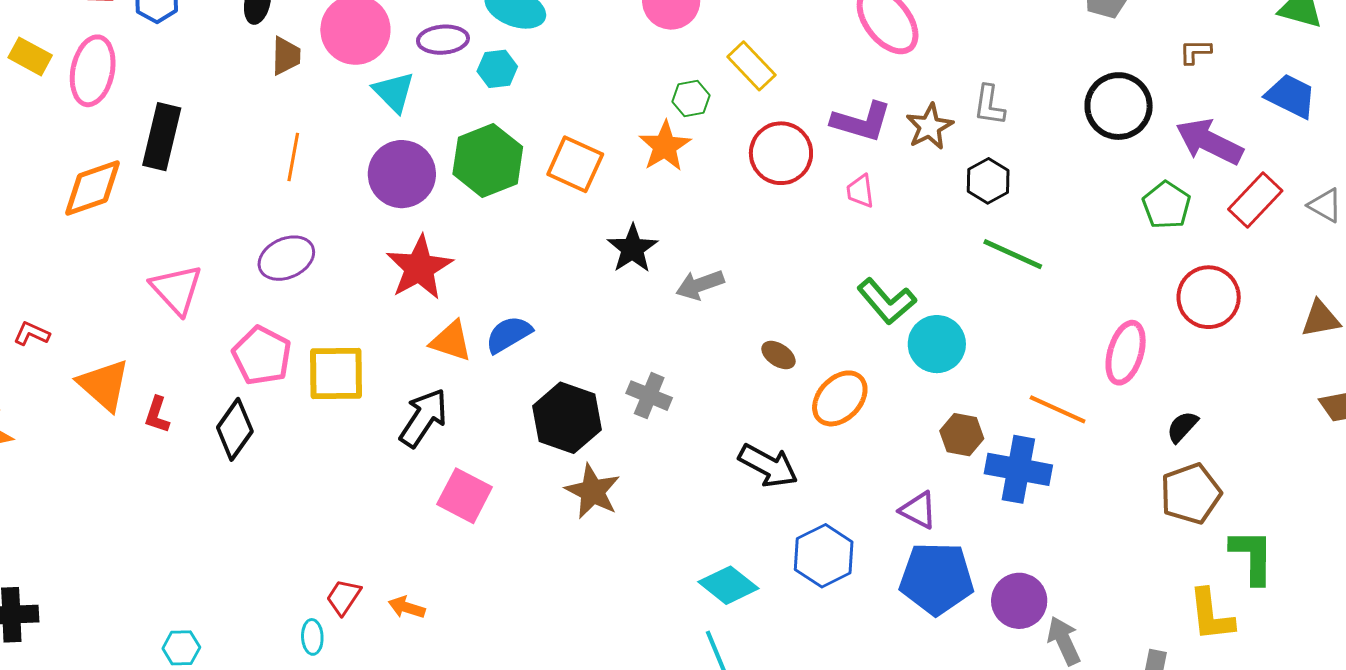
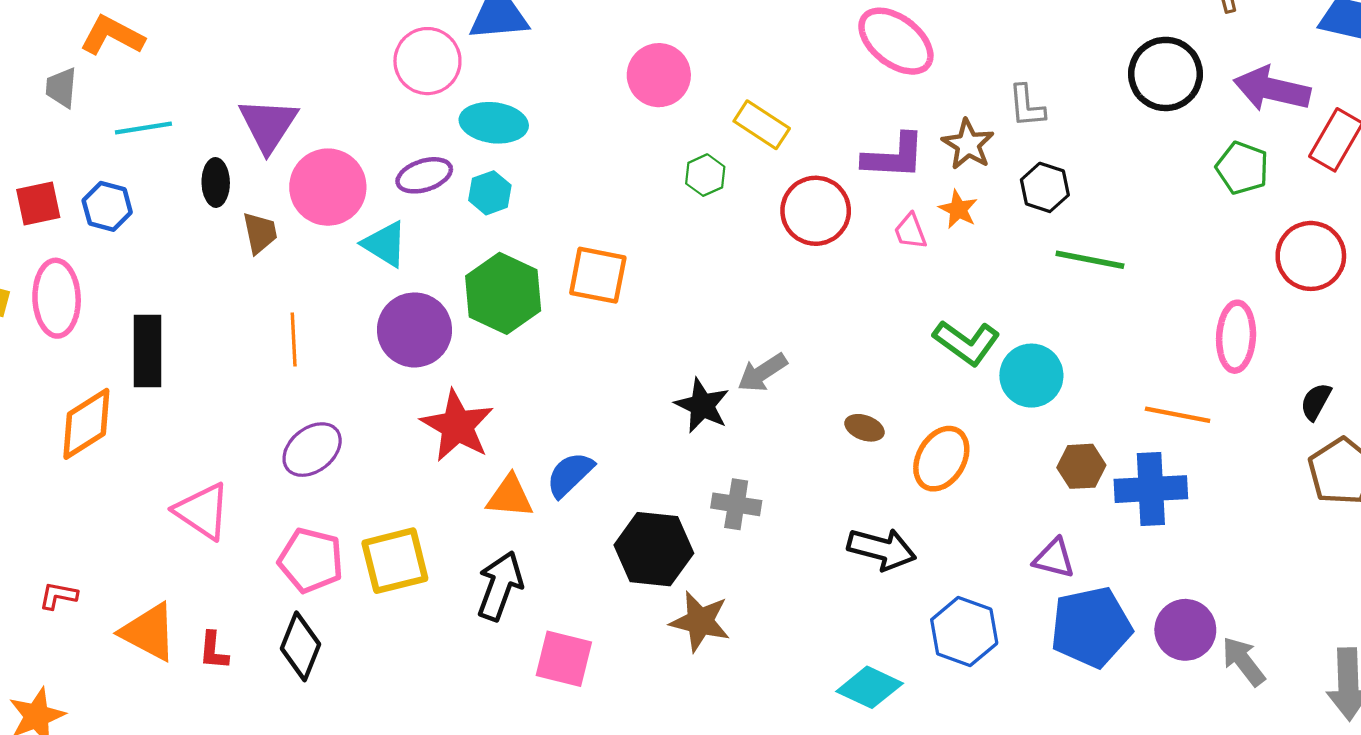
orange star: (665, 146) -> (958, 209), moved, size x0.7
black star: (632, 249) -> (702, 405), moved

